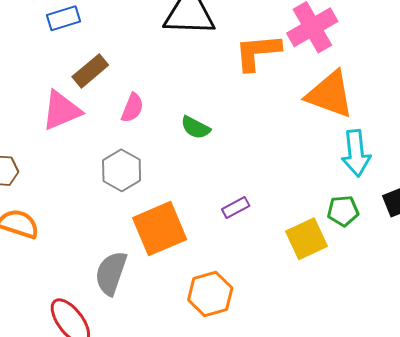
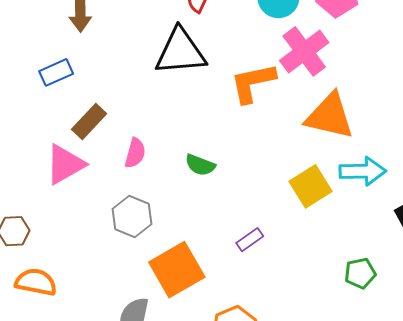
cyan arrow: (356, 153) -> (363, 171), turned -78
green pentagon: (343, 211) -> (360, 273), moved
yellow square: (306, 239) -> (310, 186), moved

